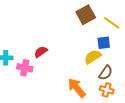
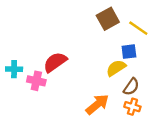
red semicircle: (41, 52) -> (55, 62), size x1.5
orange arrow: (77, 88) -> (97, 104), turned 90

